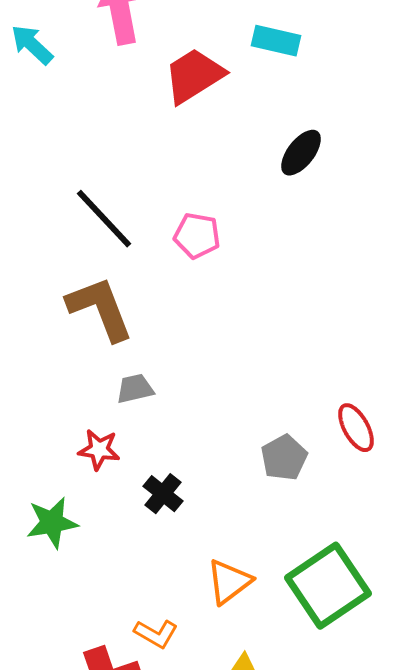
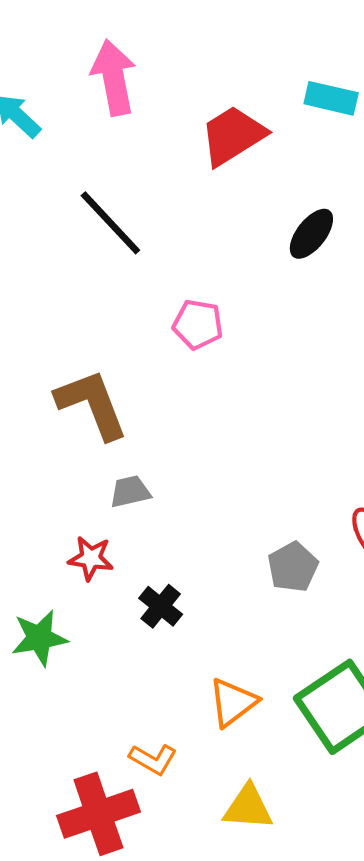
cyan rectangle: (276, 41) -> (331, 98), moved
red trapezoid: (194, 76) -> (233, 135), moved
black line: (104, 219) -> (110, 223), moved

